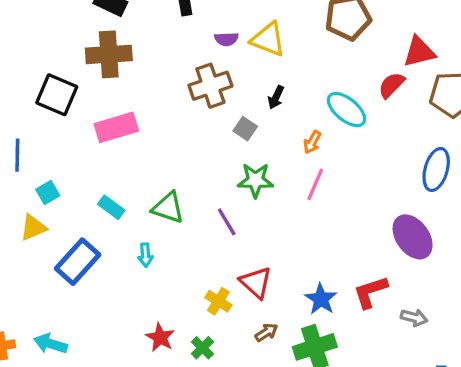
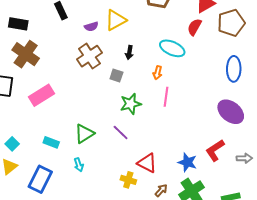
yellow triangle: (268, 39) -> (116, 20), turned -35
brown cross: (109, 54) -> (26, 54), turned -36
green triangle: (168, 208) -> (84, 134), turned -35

